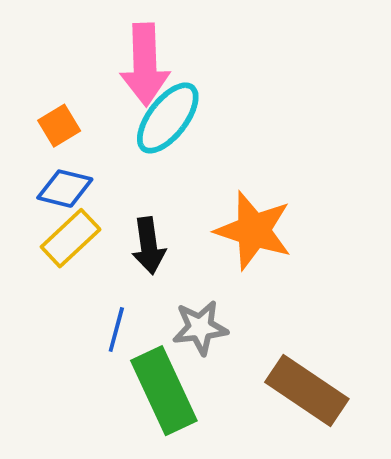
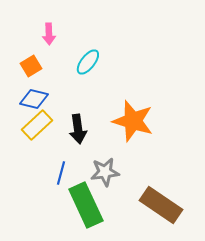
pink arrow: (145, 65) -> (49, 34), moved, size x0.5
cyan ellipse: (168, 118) -> (88, 62), size x0.7

